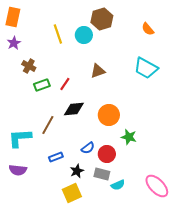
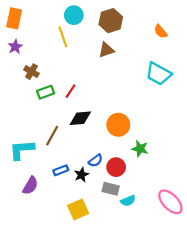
cyan circle: (84, 35) -> (74, 15), moved
brown triangle: (98, 71) -> (106, 50), moved
purple semicircle: (18, 170) -> (30, 186), moved, turned -66
black star: (77, 171) -> (81, 175), moved

